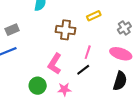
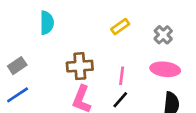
brown cross: (66, 30) -> (80, 66), moved

